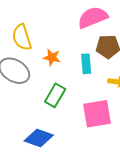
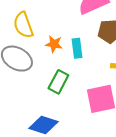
cyan rectangle: (86, 64) -> (77, 48), moved

